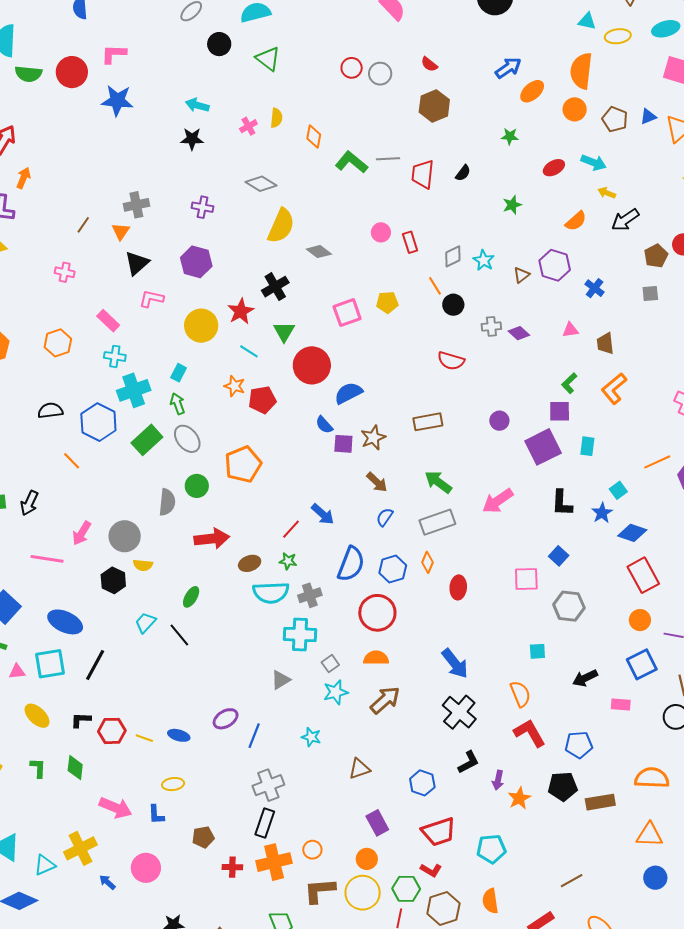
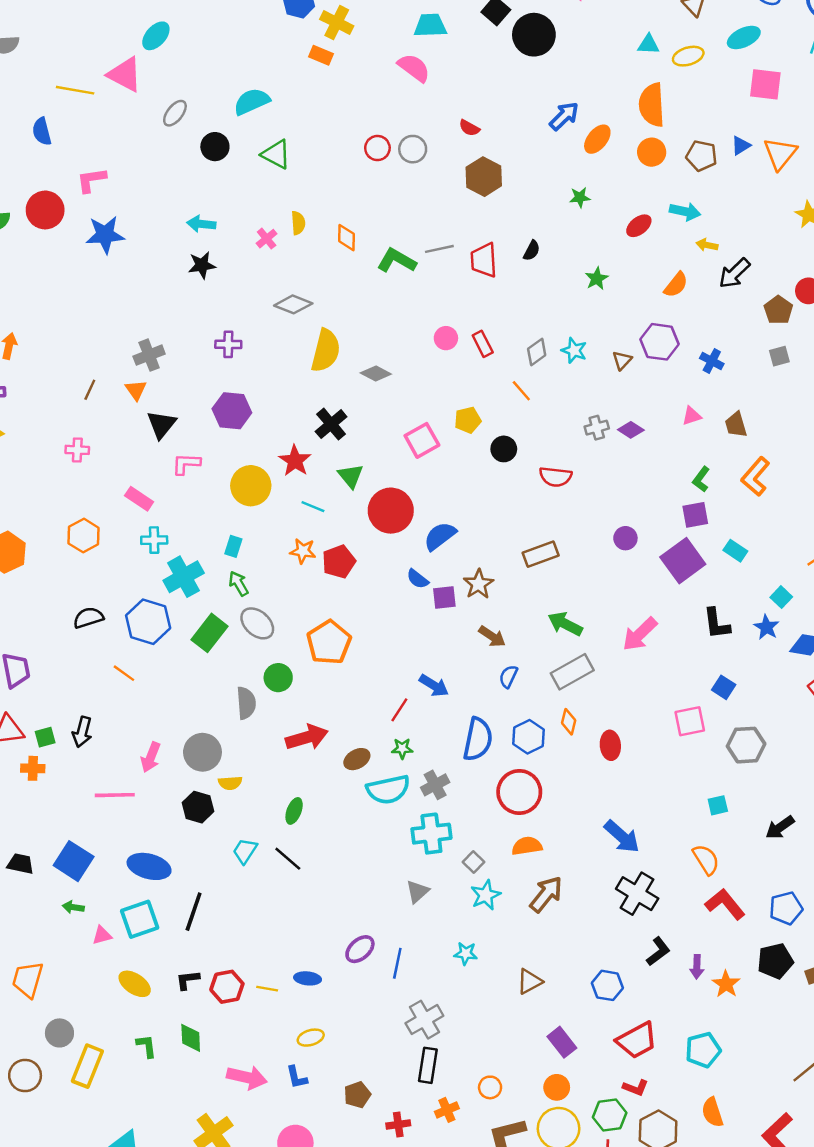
black circle: (453, 305) -> (504, 449), moved
cyan rectangle: (587, 446) -> (735, 551), turned -54
orange cross: (274, 862) -> (447, 1110), size x0.6

